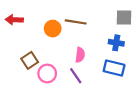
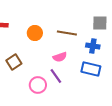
brown line: (76, 22) -> (67, 33), moved
pink semicircle: (80, 55) -> (60, 57), turned 64
pink circle: (47, 74) -> (38, 85), moved

